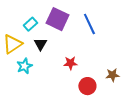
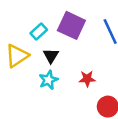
cyan star: (24, 66) -> (48, 80), moved

